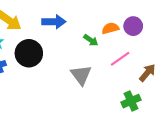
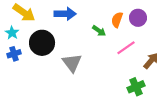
orange semicircle: (110, 28) -> (117, 20), turned -56
gray triangle: (81, 75) -> (72, 63), moved

